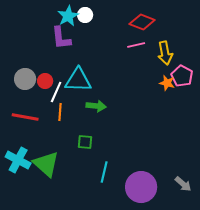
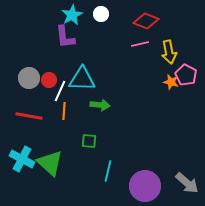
white circle: (85, 15) -> (101, 14), moved
gray arrow: (183, 184) -> (187, 183), size x1.4

